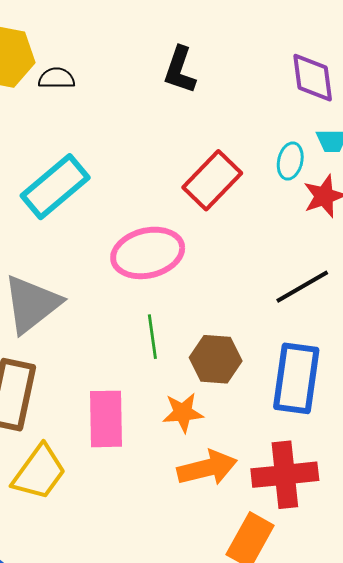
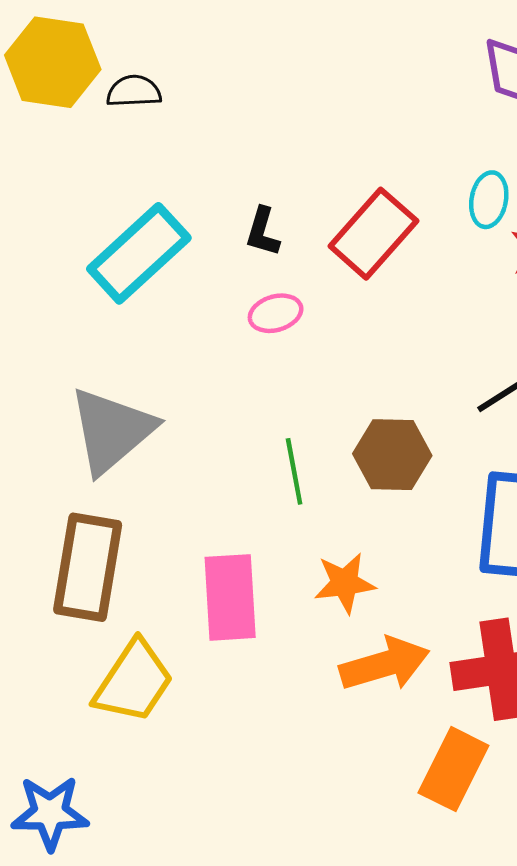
black L-shape: (180, 70) -> (263, 232), moved, size x0.7
pink ellipse: (148, 253) -> (276, 313), moved, size x0.5
brown hexagon: (216, 359) -> (392, 455), moved

